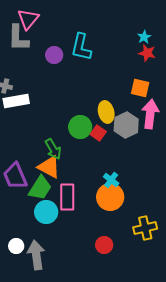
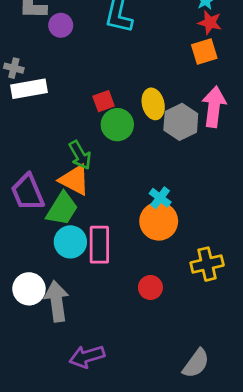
purple circle: (54, 55) -> (61, 25), moved
orange square: (140, 88) -> (204, 51), moved, turned -30
red square: (98, 133) -> (104, 101), moved, turned 35
pink rectangle: (67, 197) -> (99, 245), moved
white circle: (16, 246) -> (29, 289), size x1.5

